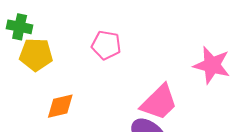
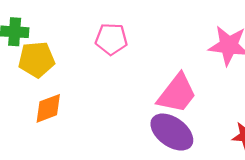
orange diamond: (60, 106) -> (48, 108), moved

